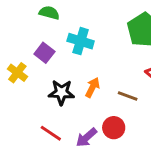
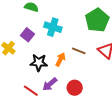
brown line: (128, 96) -> (79, 51), moved
purple arrow: (86, 137) -> (50, 84), moved

